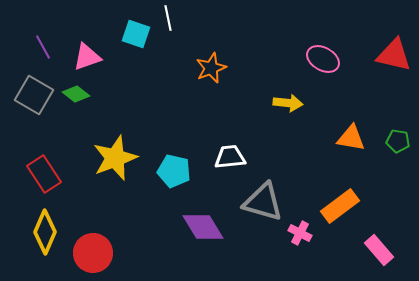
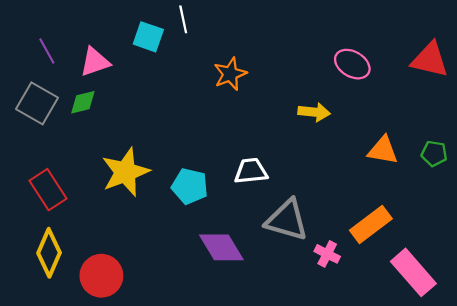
green diamond: (76, 94) -> (83, 102), turned -52
pink rectangle: (379, 250) -> (413, 272), size x1.4

